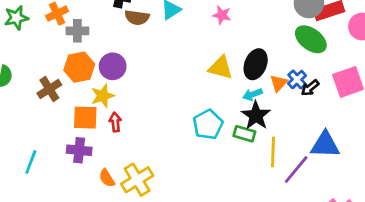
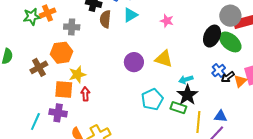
green star: (16, 18) -> (32, 17), moved
brown semicircle: (137, 18) -> (105, 19), turned 84
gray cross: (77, 31) -> (72, 27), moved
black ellipse: (256, 64) -> (212, 36), moved
purple circle: (113, 66) -> (134, 62), moved
orange triangle: (279, 83) -> (240, 81), moved
blue triangle: (325, 145) -> (221, 116), moved, size x0.6
cyan line: (31, 162) -> (35, 121), moved

